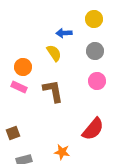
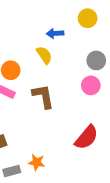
gray circle: (95, 51) -> (96, 60), moved
orange star: (62, 152) -> (37, 162), moved

